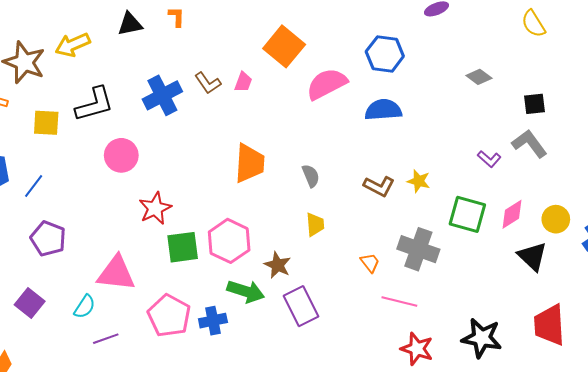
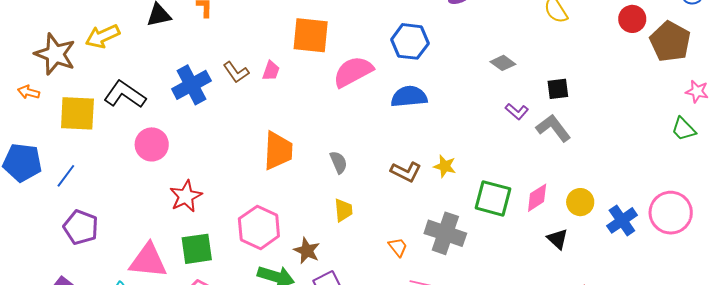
orange square: (284, 46) -> (311, 35), turned -33
black L-shape: (95, 104) -> (125, 94), turned -129
yellow square: (46, 123) -> (77, 113), size x1.4
purple L-shape: (489, 159) -> (517, 111), moved
green square: (183, 247) -> (197, 249), moved
black triangle: (532, 256) -> (558, 239), size x0.7

